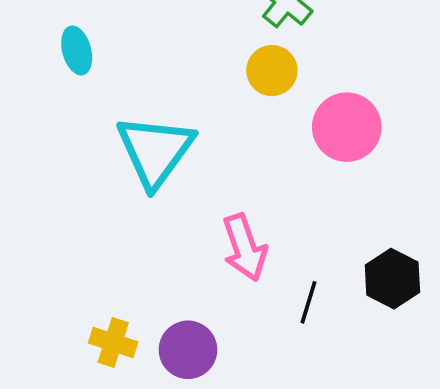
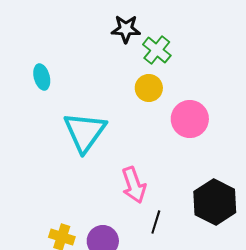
black hexagon: (392, 279) -> (215, 202), size x1.4
black line: (308, 302) -> (156, 222), moved

